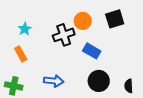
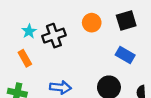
black cross: (64, 35) -> (54, 36), moved
blue rectangle: (92, 51) -> (125, 55), moved

